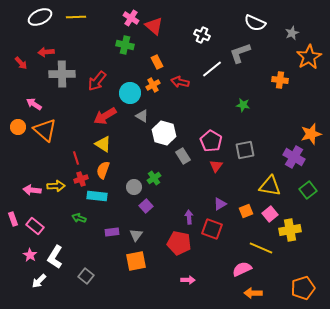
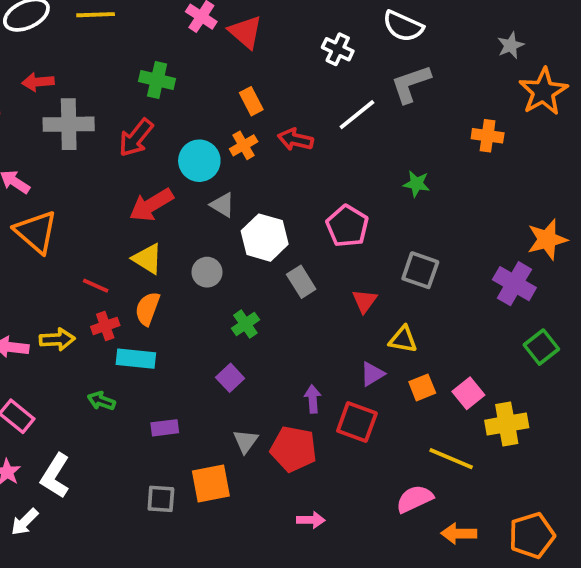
white semicircle: (255, 23) -> (403, 26), moved
green cross: (125, 45) -> (157, 80), moved
pink pentagon: (211, 141) -> (347, 226), moved
gray square: (245, 150) -> (420, 270), turned 30
red line: (76, 158) -> (96, 286), turned -48
yellow triangle: (270, 186) -> (403, 339), moved, size x0.7
gray circle: (134, 187) -> (207, 272), moved
gray triangle: (136, 235) -> (245, 441), moved
gray square: (86, 276) -> (161, 499), moved, turned -35
orange arrow: (253, 293) -> (459, 533), moved

